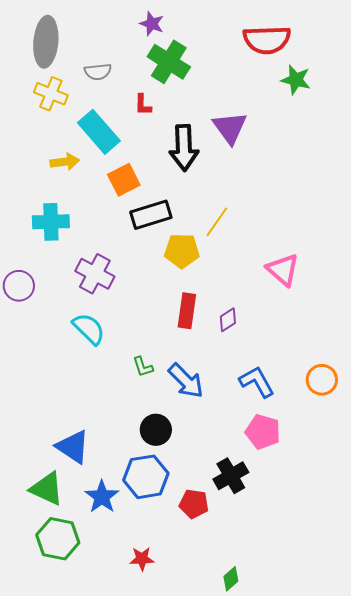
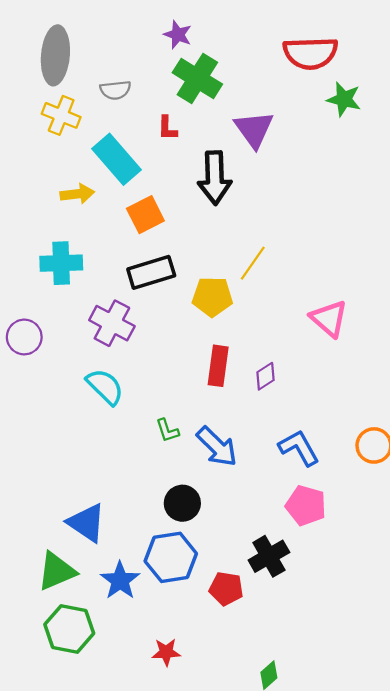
purple triangle: (230, 128) -> (254, 129), moved
black rectangle: (151, 215) -> (151, 272), moved
green triangle: (47, 489) -> (57, 571), turned -48

